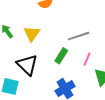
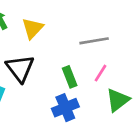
green rectangle: (61, 56) -> (70, 77), moved, turned -63

